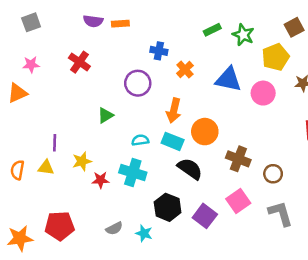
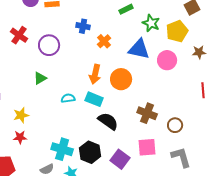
green star: (243, 35) -> (151, 23), moved
purple circle: (138, 83) -> (49, 45), moved
orange circle: (205, 132) -> (121, 79), moved
cyan cross: (133, 173) -> (62, 149), moved
red star: (101, 180) -> (20, 137), moved
pink square: (238, 201) -> (147, 147), turned 30

